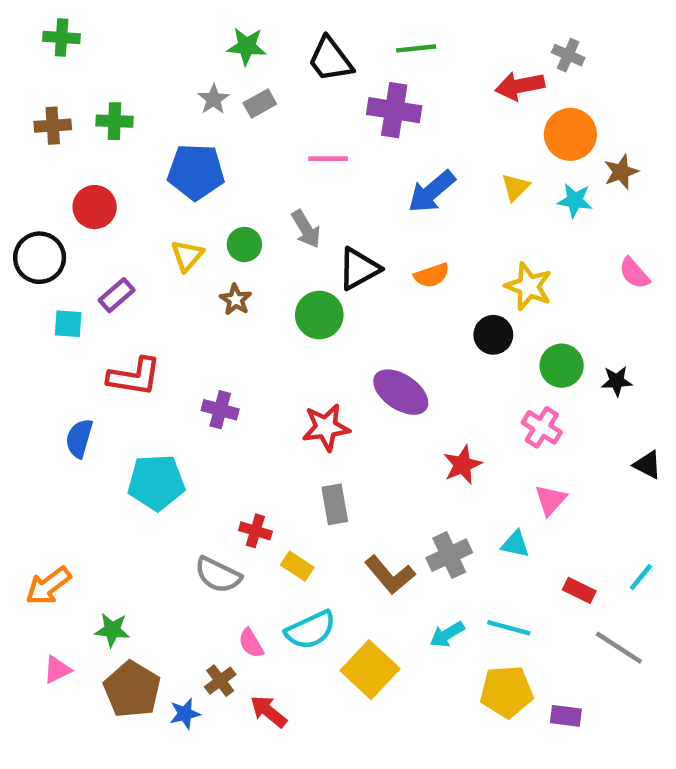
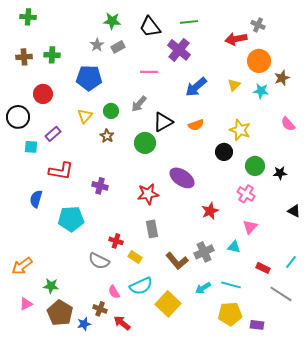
purple cross: (394, 110) -> (179, 50), turned 30
gray arrow: (306, 229) -> (139, 104), turned 72
brown cross: (220, 681) -> (100, 309), turned -32

